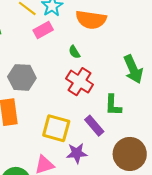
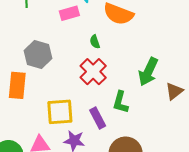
green arrow: (133, 69) -> (148, 72), turned 36
yellow square: (56, 128) -> (60, 112), turned -32

